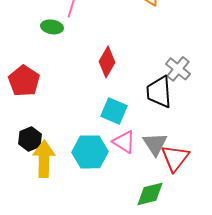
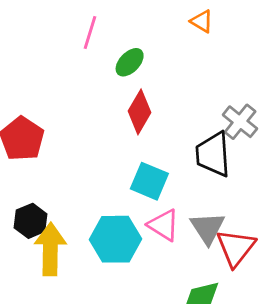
green ellipse: (52, 27) -> (130, 62), moved, turned -55

